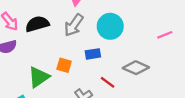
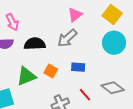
black semicircle: (37, 24) -> (35, 44), moved
cyan circle: (110, 26) -> (114, 43), moved

